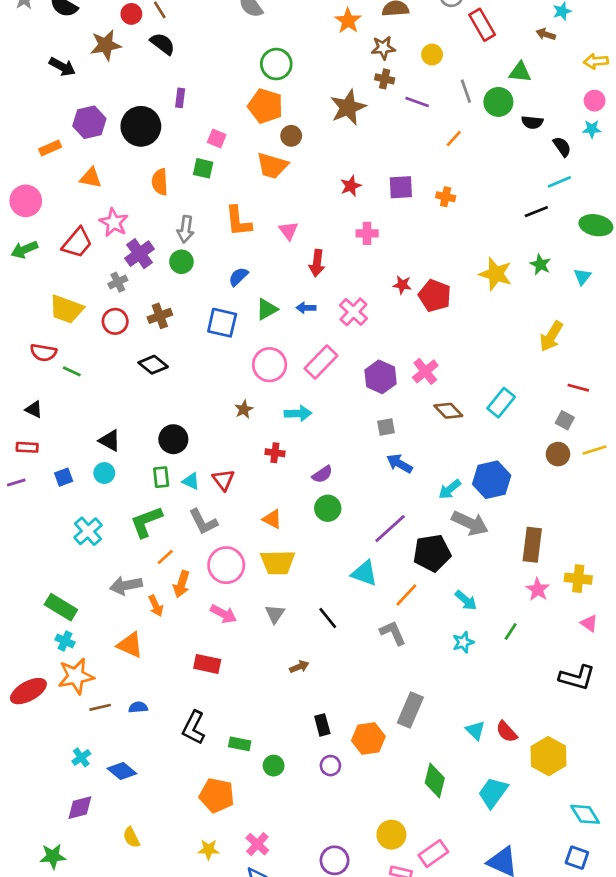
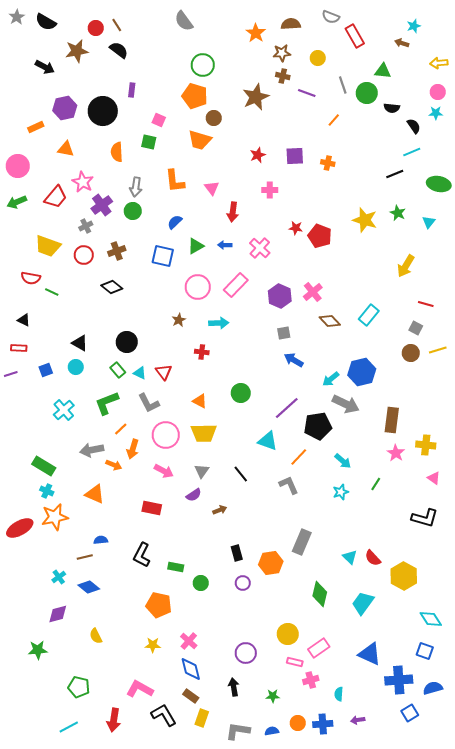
purple semicircle: (322, 474) -> (194, 495), moved
green rectangle: (161, 477) -> (118, 370), turned -35
orange arrow: (156, 606) -> (114, 465), turned -42
brown line: (100, 707) -> (85, 557), moved

